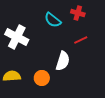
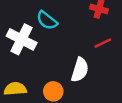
cyan semicircle: (53, 20) -> (47, 20), moved

